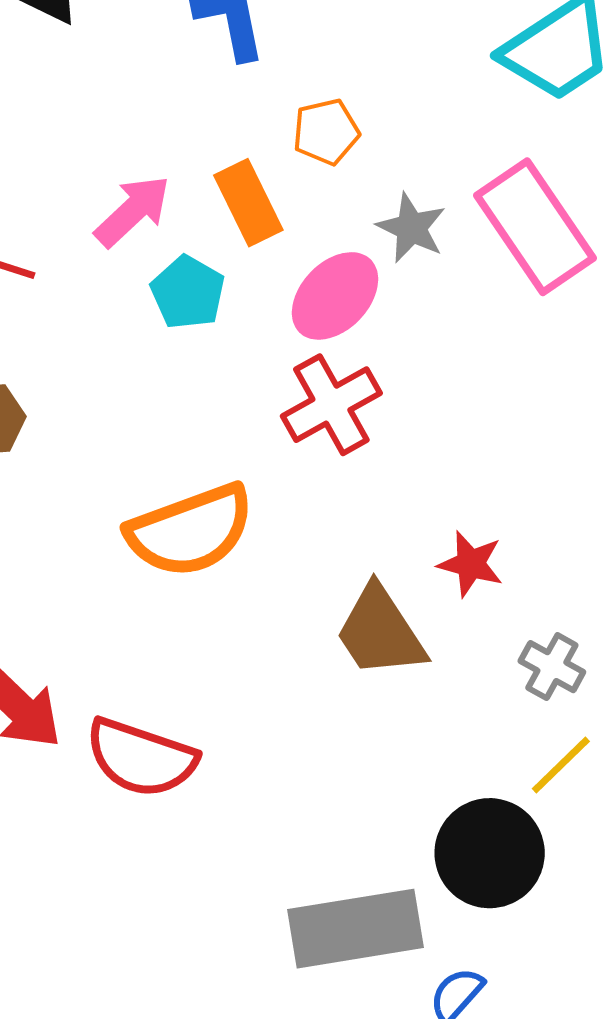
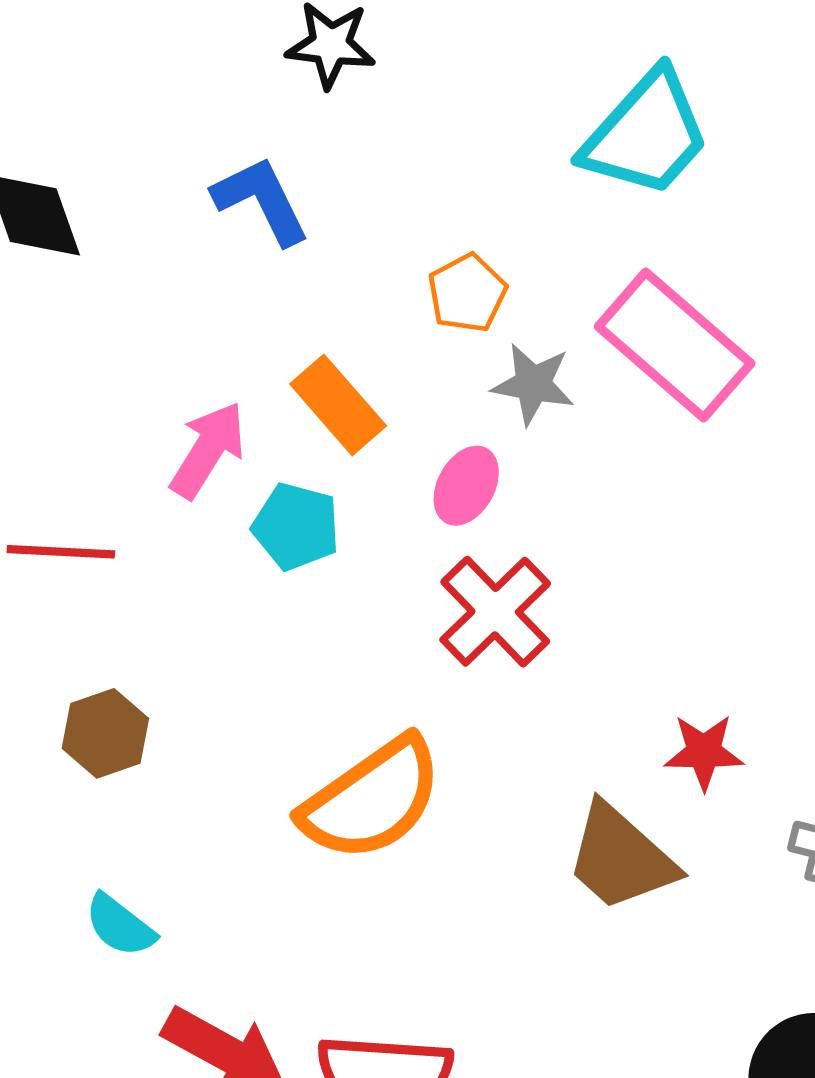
orange pentagon: (326, 132) -> (467, 293), moved
pink ellipse: (335, 296) -> (466, 486), size x0.7

